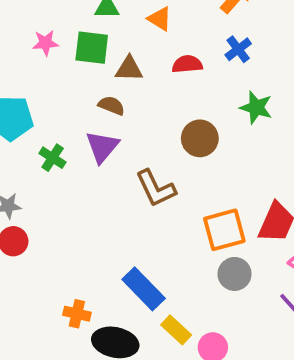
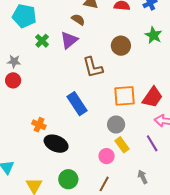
gray circle: (235, 274) -> (116, 124), moved
blue rectangle: (144, 289) -> (77, 104), moved
yellow rectangle: (176, 330) -> (122, 145), moved

